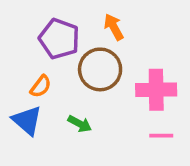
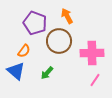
green arrow: (80, 124) -> (47, 73), turned 104
pink line: (161, 136) -> (95, 80), turned -56

